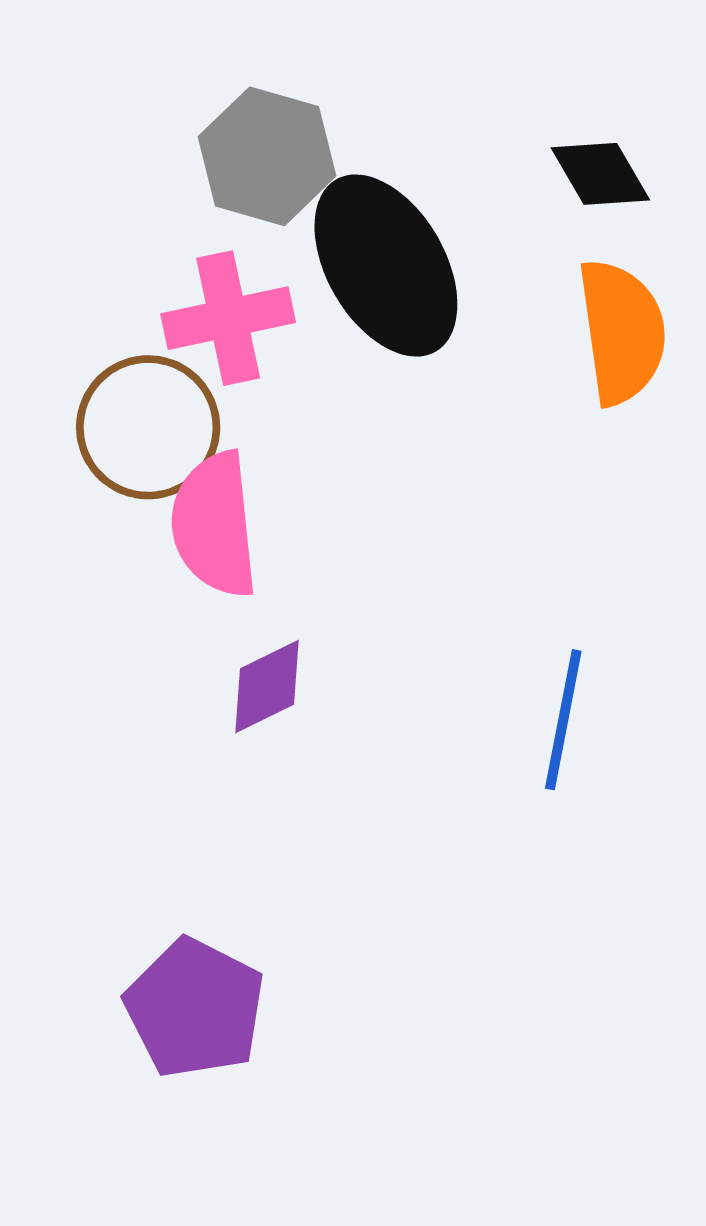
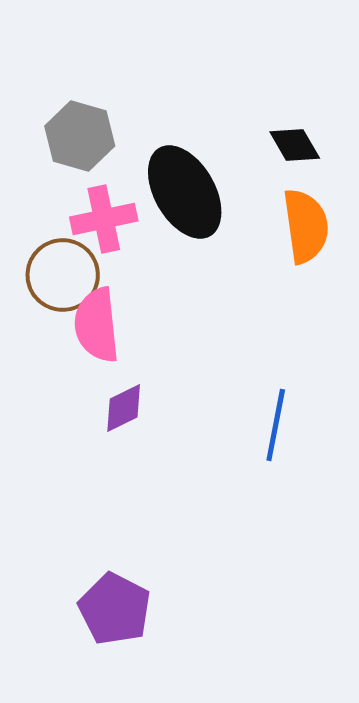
gray hexagon: (267, 156) -> (80, 136), moved
purple pentagon: (195, 1008) -> (115, 609), moved

